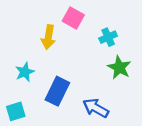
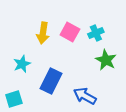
pink square: (73, 18) -> (70, 32), moved

